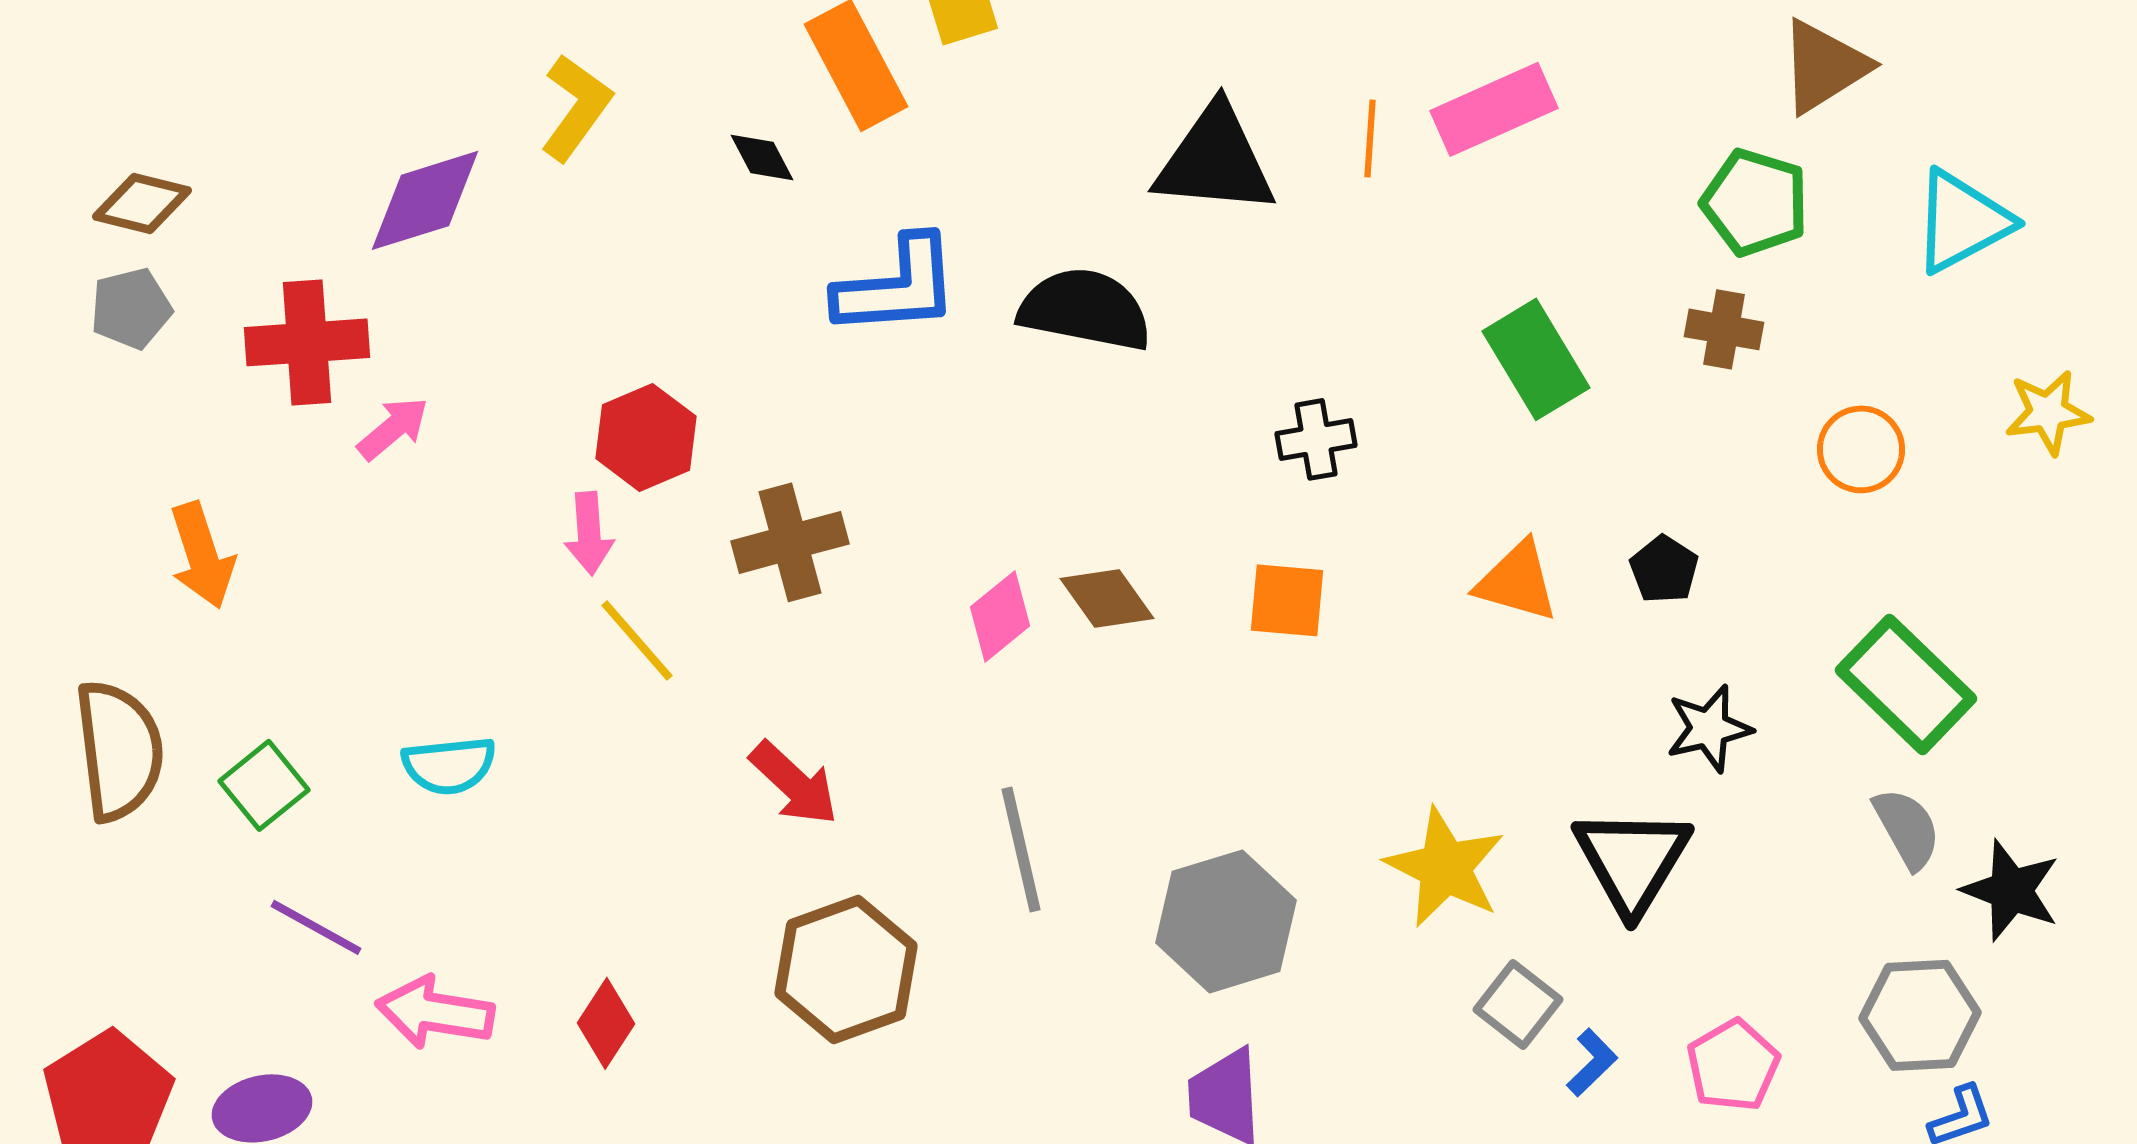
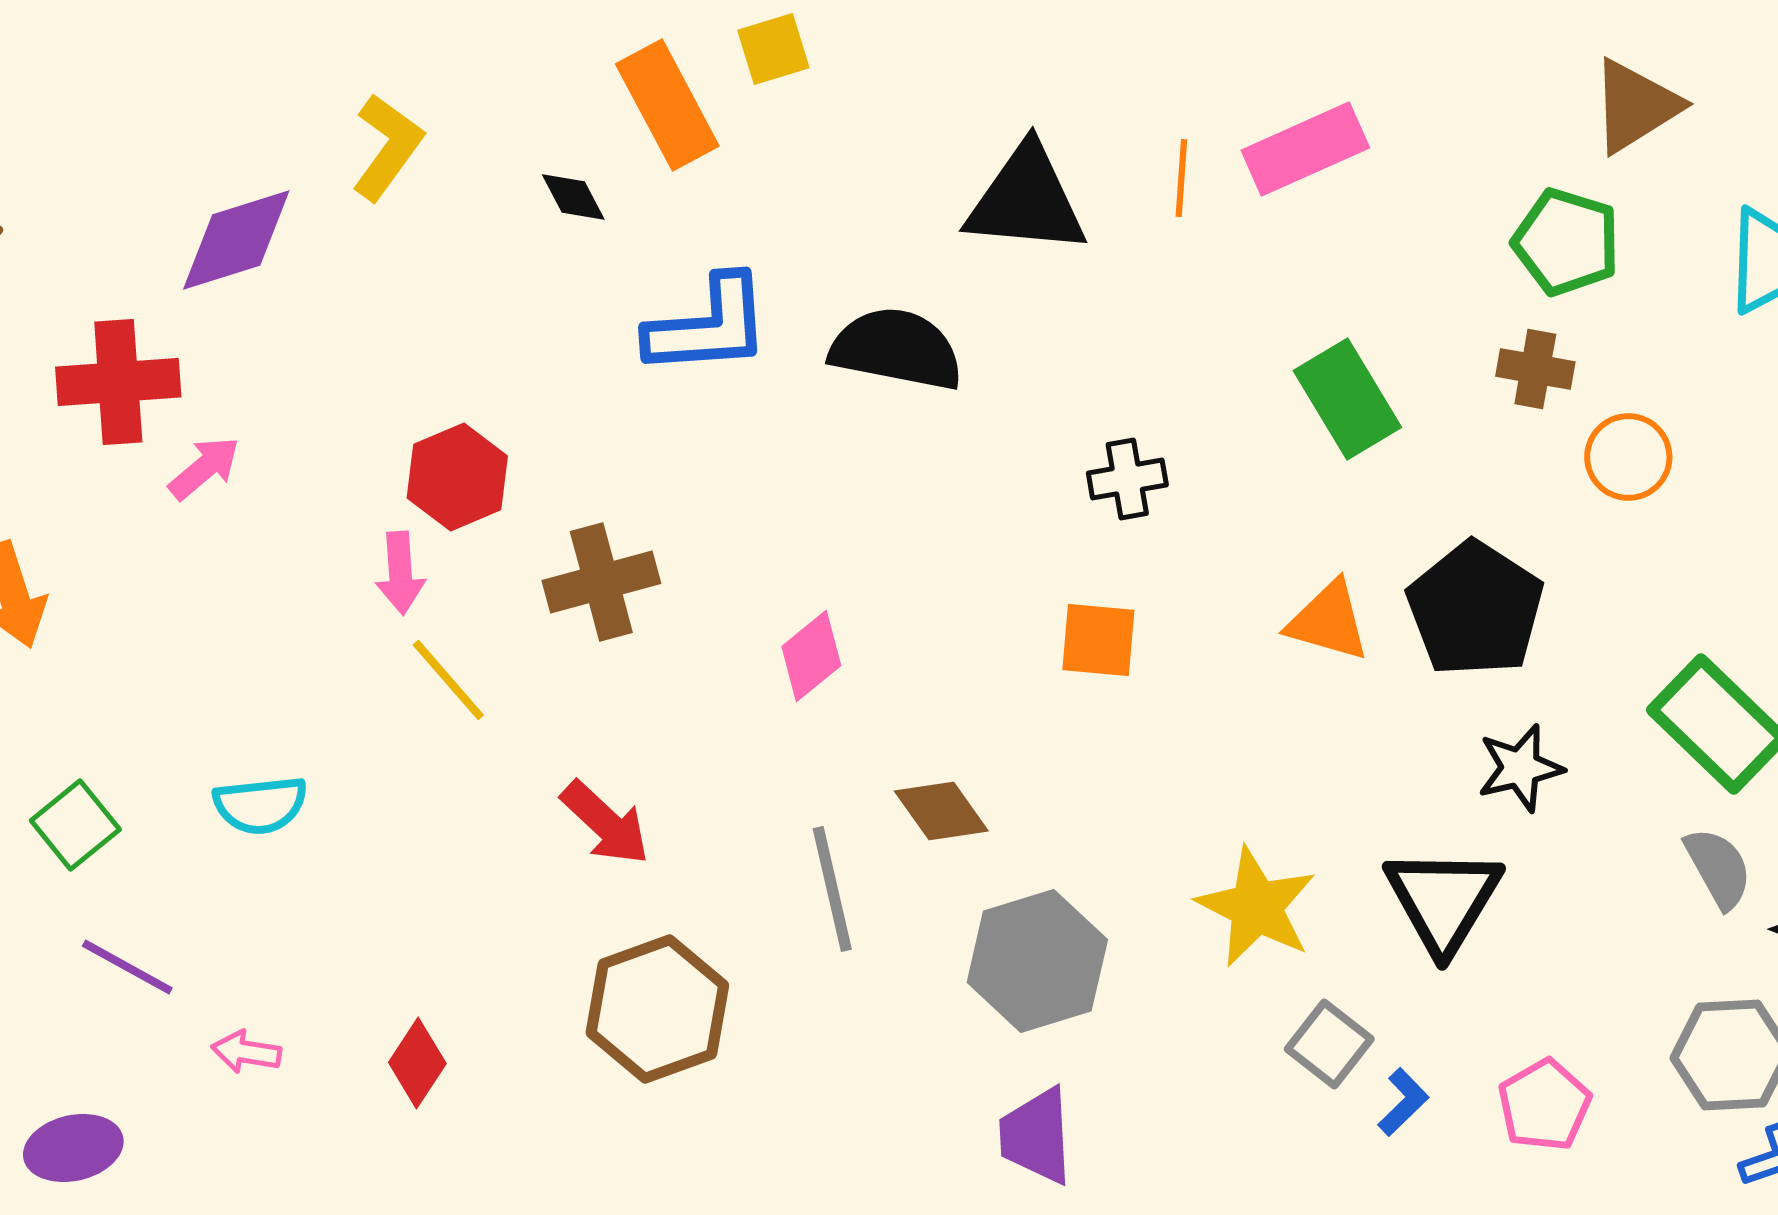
orange circle: (1861, 449) -> (1628, 457), moved
black pentagon: (1664, 569) -> (1475, 609), size x2.0
brown diamond: (1107, 598) -> (941, 811), moved
pink arrow: (435, 1012) -> (246, 1052), size x0.6

